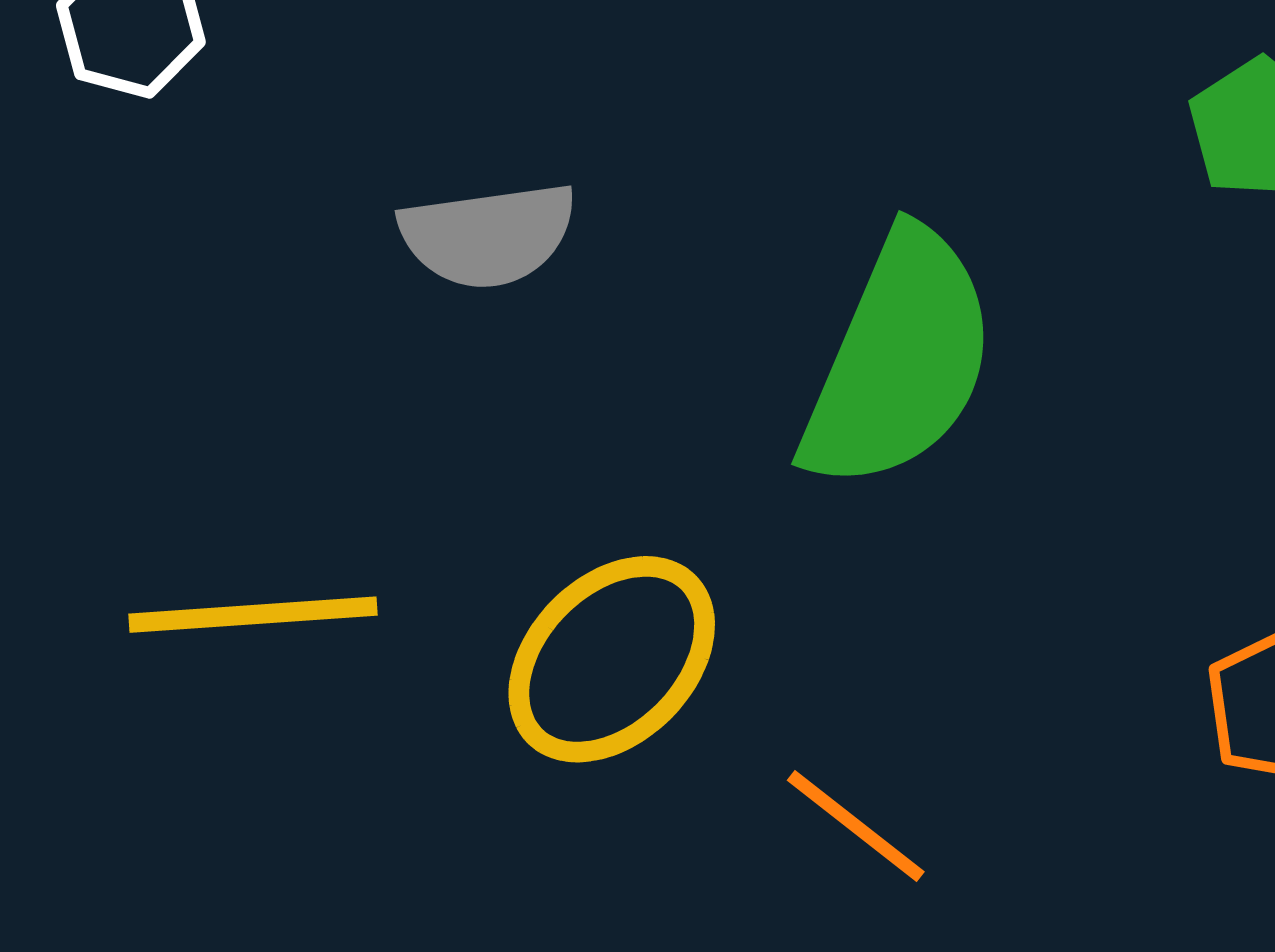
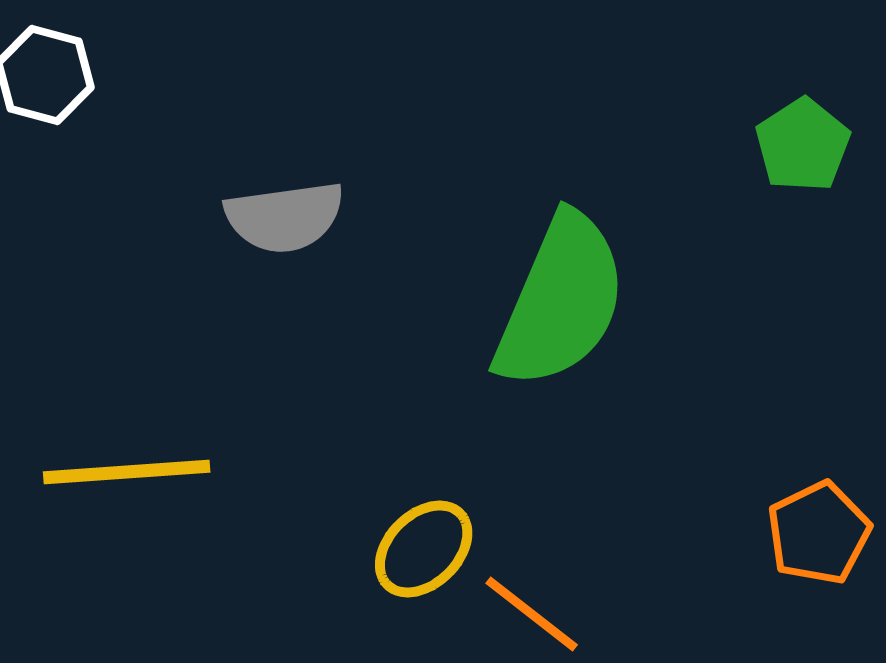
yellow ellipse: (612, 659) -> (424, 549), moved, size x0.7

